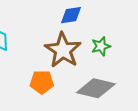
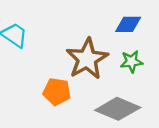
blue diamond: (71, 15) -> (128, 24), moved

